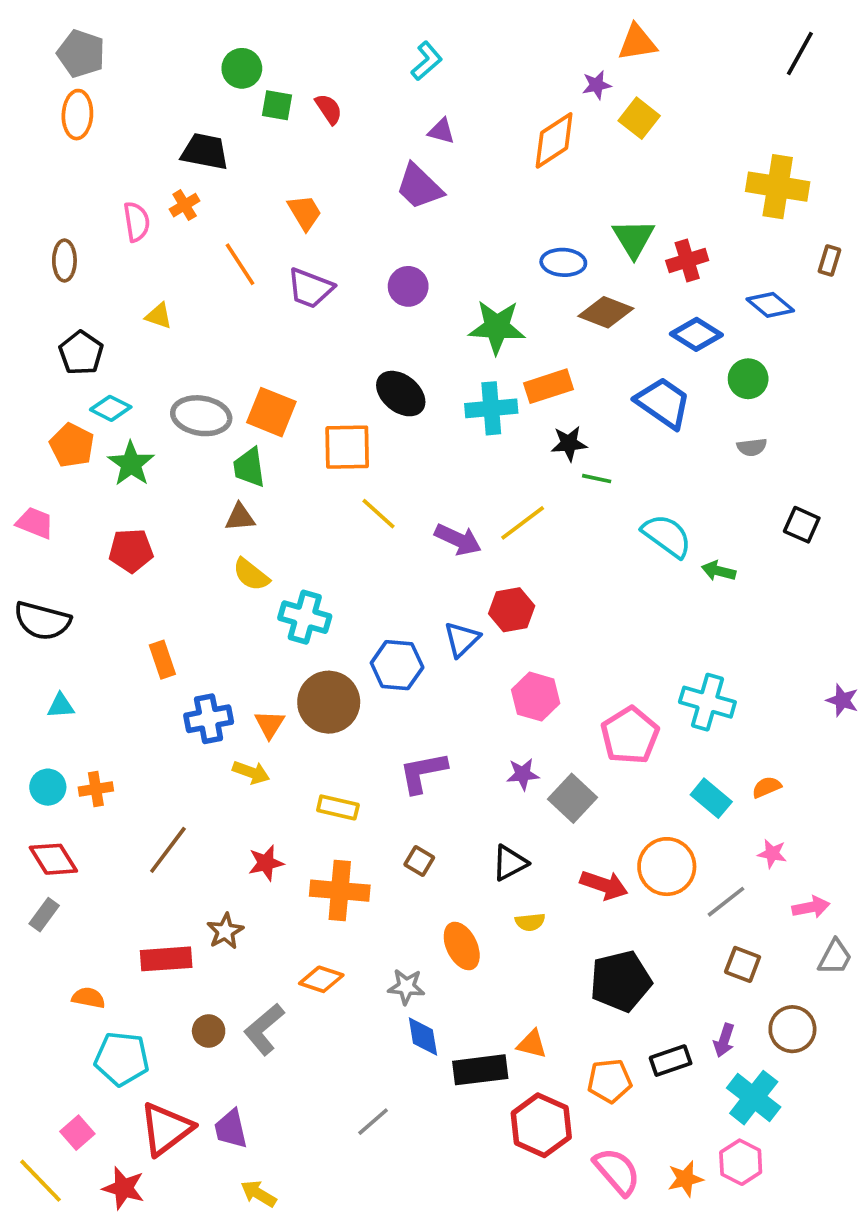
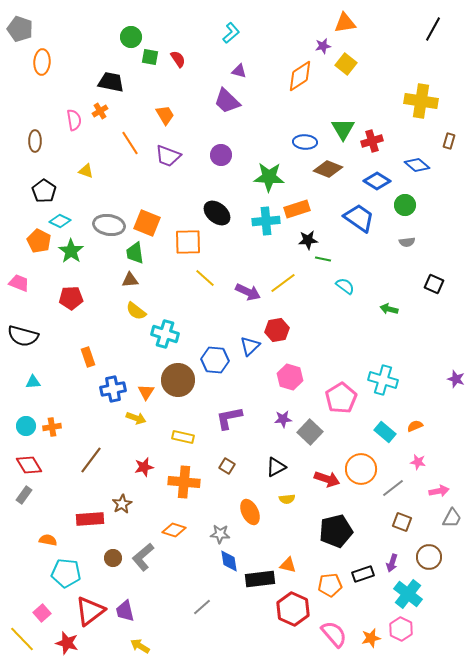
gray pentagon: (81, 54) -> (20, 29), moved
cyan semicircle: (667, 536) -> (345, 286), moved, size x0.7

